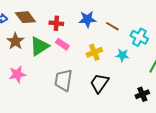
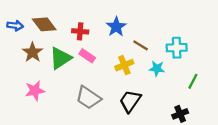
blue star: (87, 19) -> (116, 27), turned -30
brown line: (112, 26) -> (141, 45), moved
cyan cross: (139, 37) -> (177, 48), turned -30
gray trapezoid: (63, 80) -> (88, 98), turned -65

